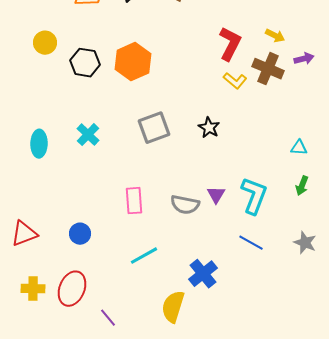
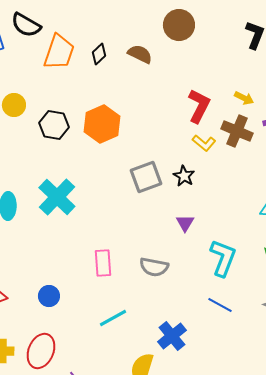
gray square: (154, 128) -> (146, 177), moved
black star: (209, 128) -> (184, 176), moved
cyan cross: (88, 135) -> (57, 197), size x1.6
purple triangle: (216, 195) -> (185, 223), moved

